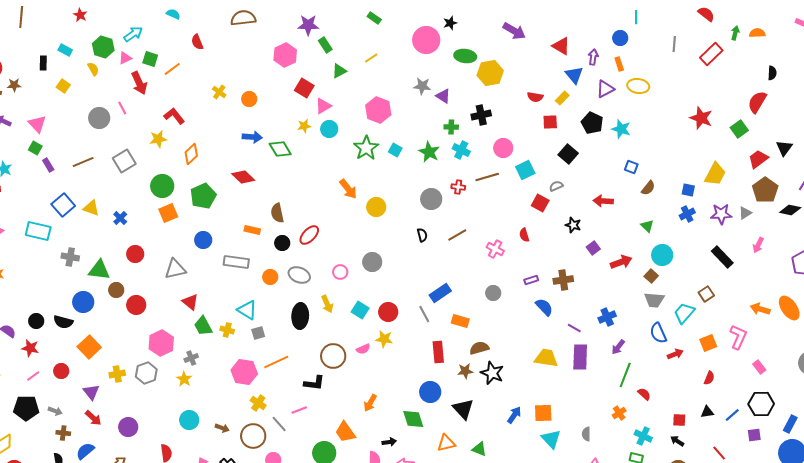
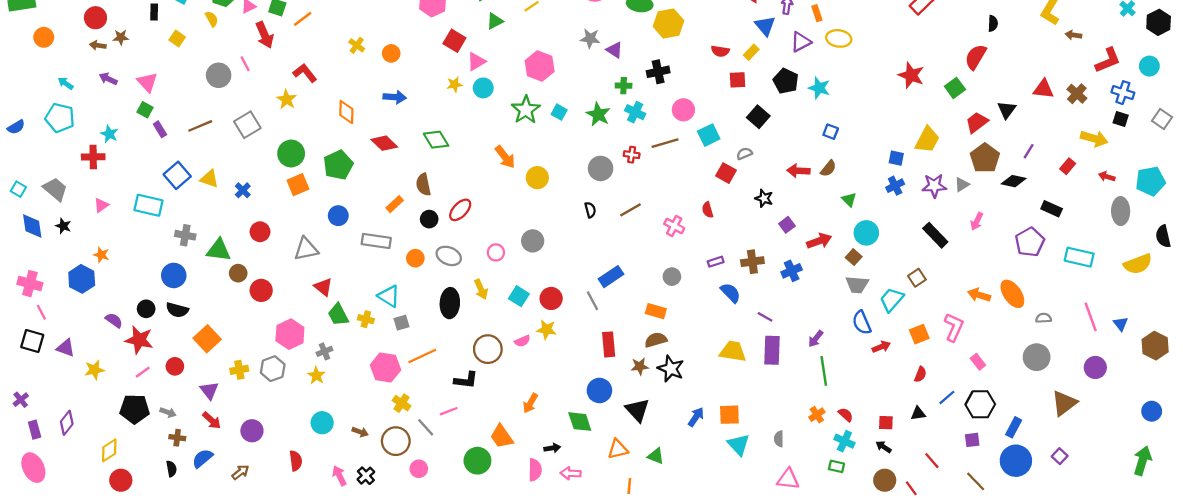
yellow star: (158, 139) -> (286, 99), turned -30
green diamond: (280, 149) -> (436, 140), moved
orange diamond: (191, 154) -> (346, 112), moved, turned -45
brown semicircle: (648, 188) -> (828, 168), moved
orange rectangle: (252, 230) -> (395, 204), turned -56
blue circle: (83, 302) -> (174, 275), moved
blue cross: (607, 317) -> (792, 271), moved
orange rectangle: (460, 321) -> (656, 311), moved
red star: (30, 348) -> (139, 340), size x1.4
green line: (625, 375) -> (824, 371), turned -30
red semicircle: (644, 394) -> (846, 415), moved
blue line: (732, 415) -> (947, 397), moved

